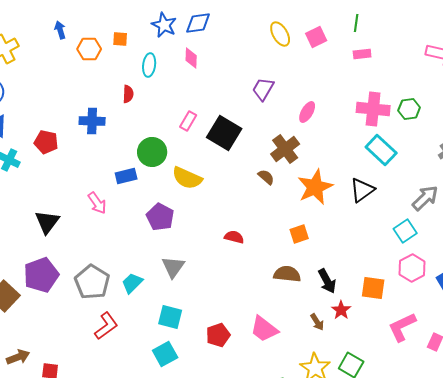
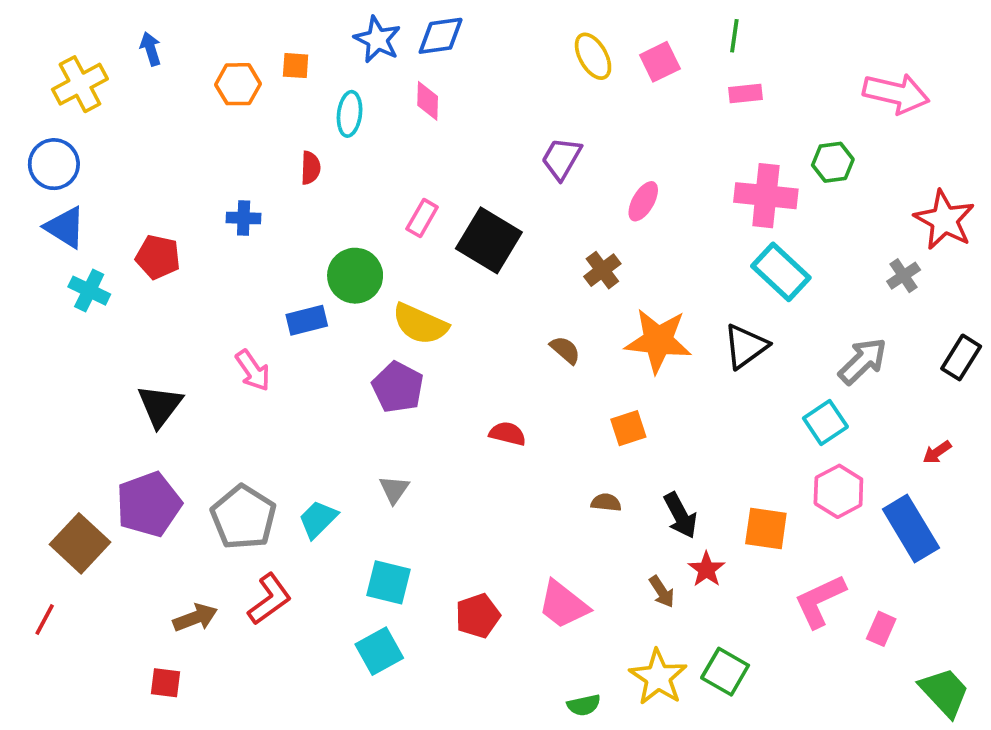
blue arrow: (60, 30) -> (151, 49), moved
green hexagon: (409, 109) -> (833, 162), moved
blue cross: (92, 121) -> (244, 218), size x0.7
brown cross: (285, 149) -> (602, 270), size x0.7
brown semicircle: (266, 177) -> (565, 350), moved
orange star: (315, 187) -> (658, 341), turned 30
purple pentagon: (160, 217) -> (398, 387), moved
gray triangle: (173, 267) -> (394, 489), size x0.7
brown semicircle: (287, 274) -> (606, 502), size x0.6
brown arrow: (18, 357) -> (195, 618), moved

